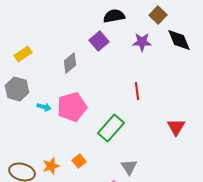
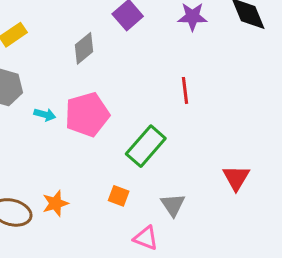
red triangle: (176, 127) -> (236, 178), moved
orange square: (79, 161) -> (119, 196), moved, turned -32

